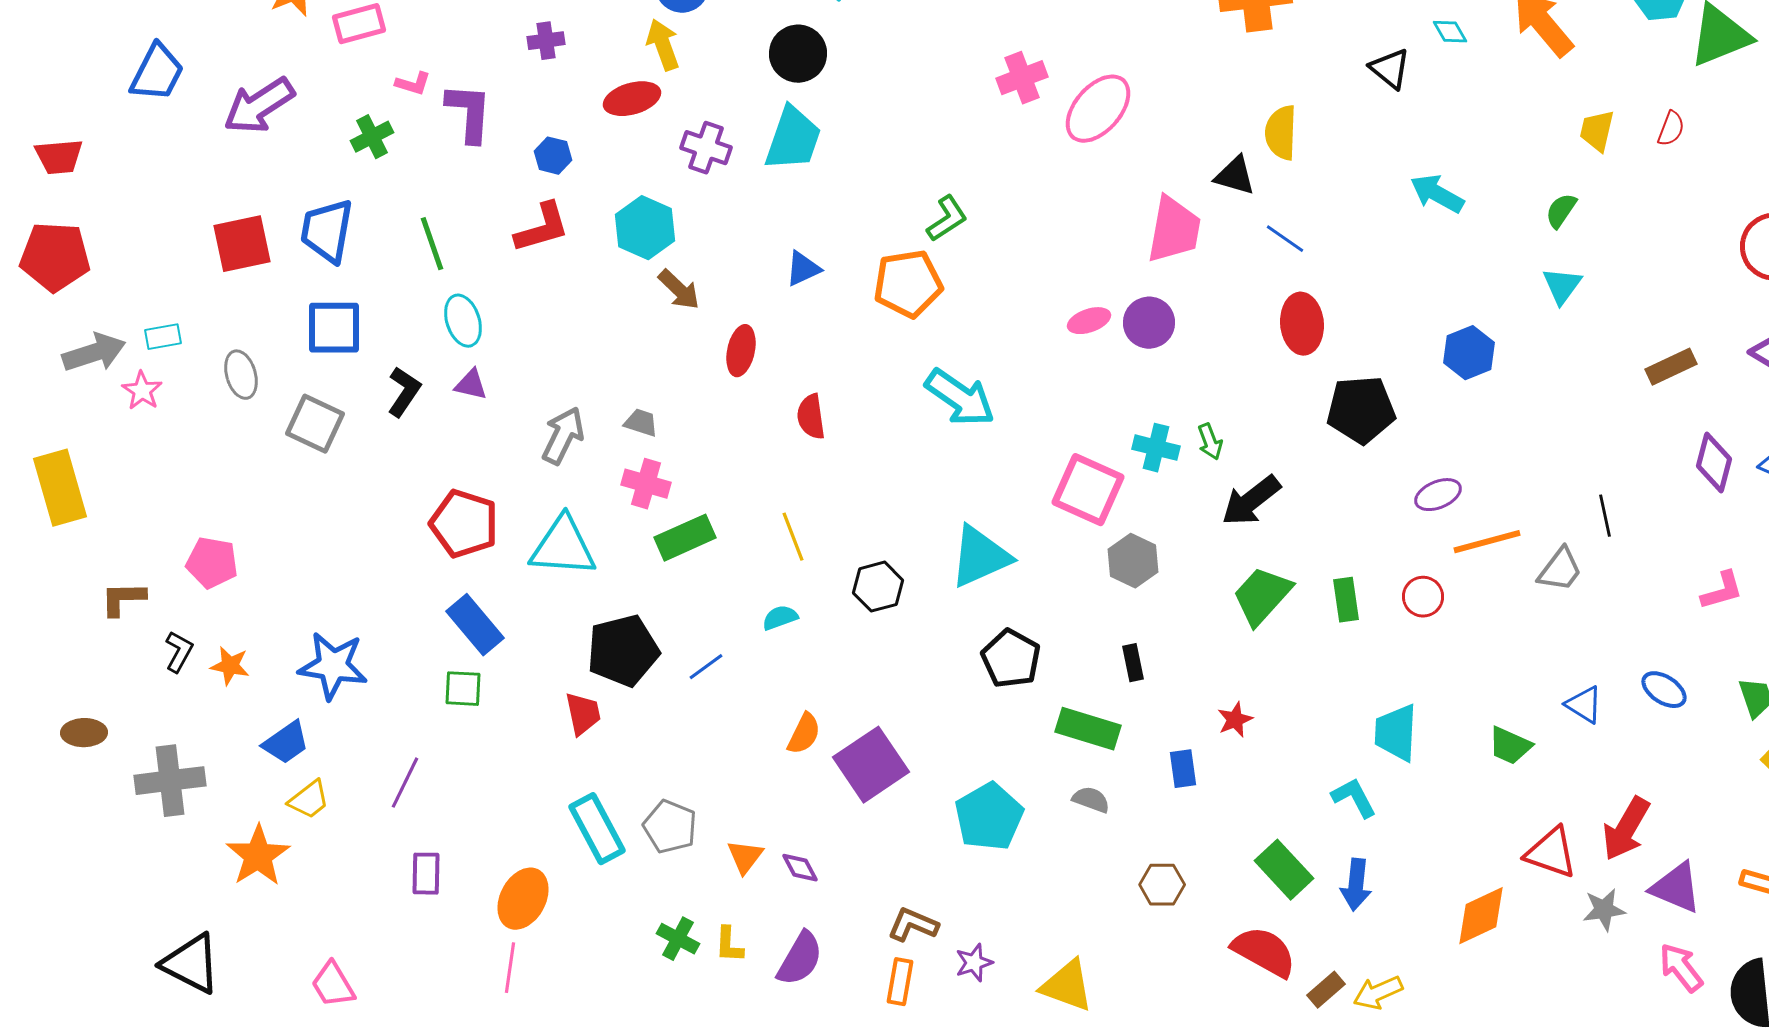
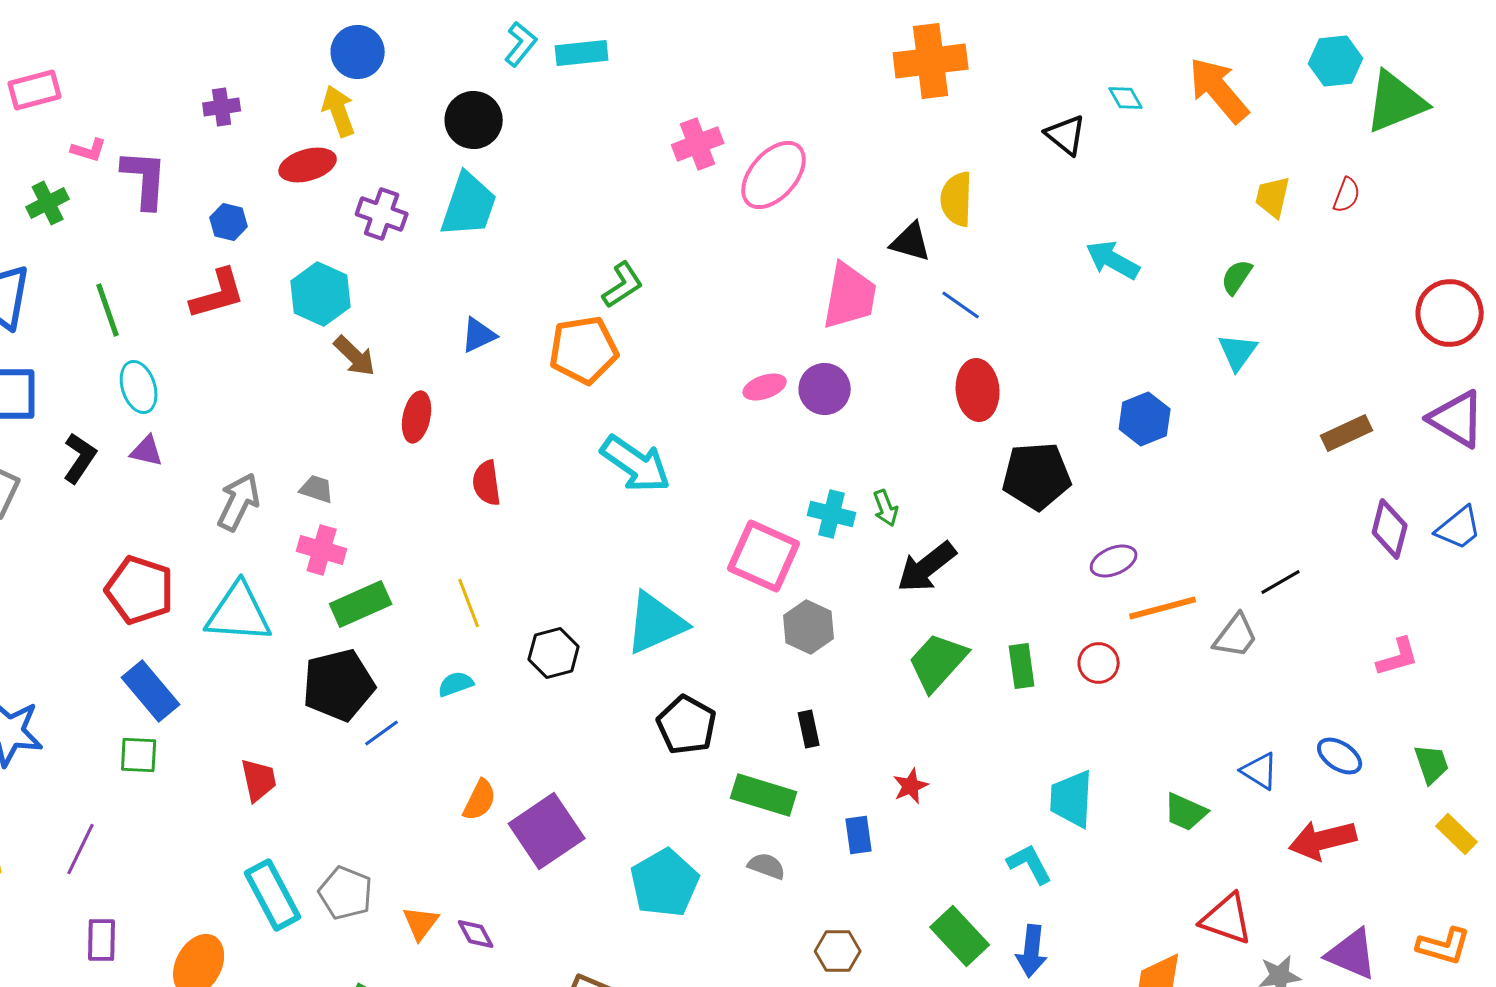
black line: (1605, 516) -> (1281, 582), turned 72
black pentagon: (623, 651) -> (339, 685), moved
red arrow: (1626, 829) -> (1323, 840), moved, turned 46

